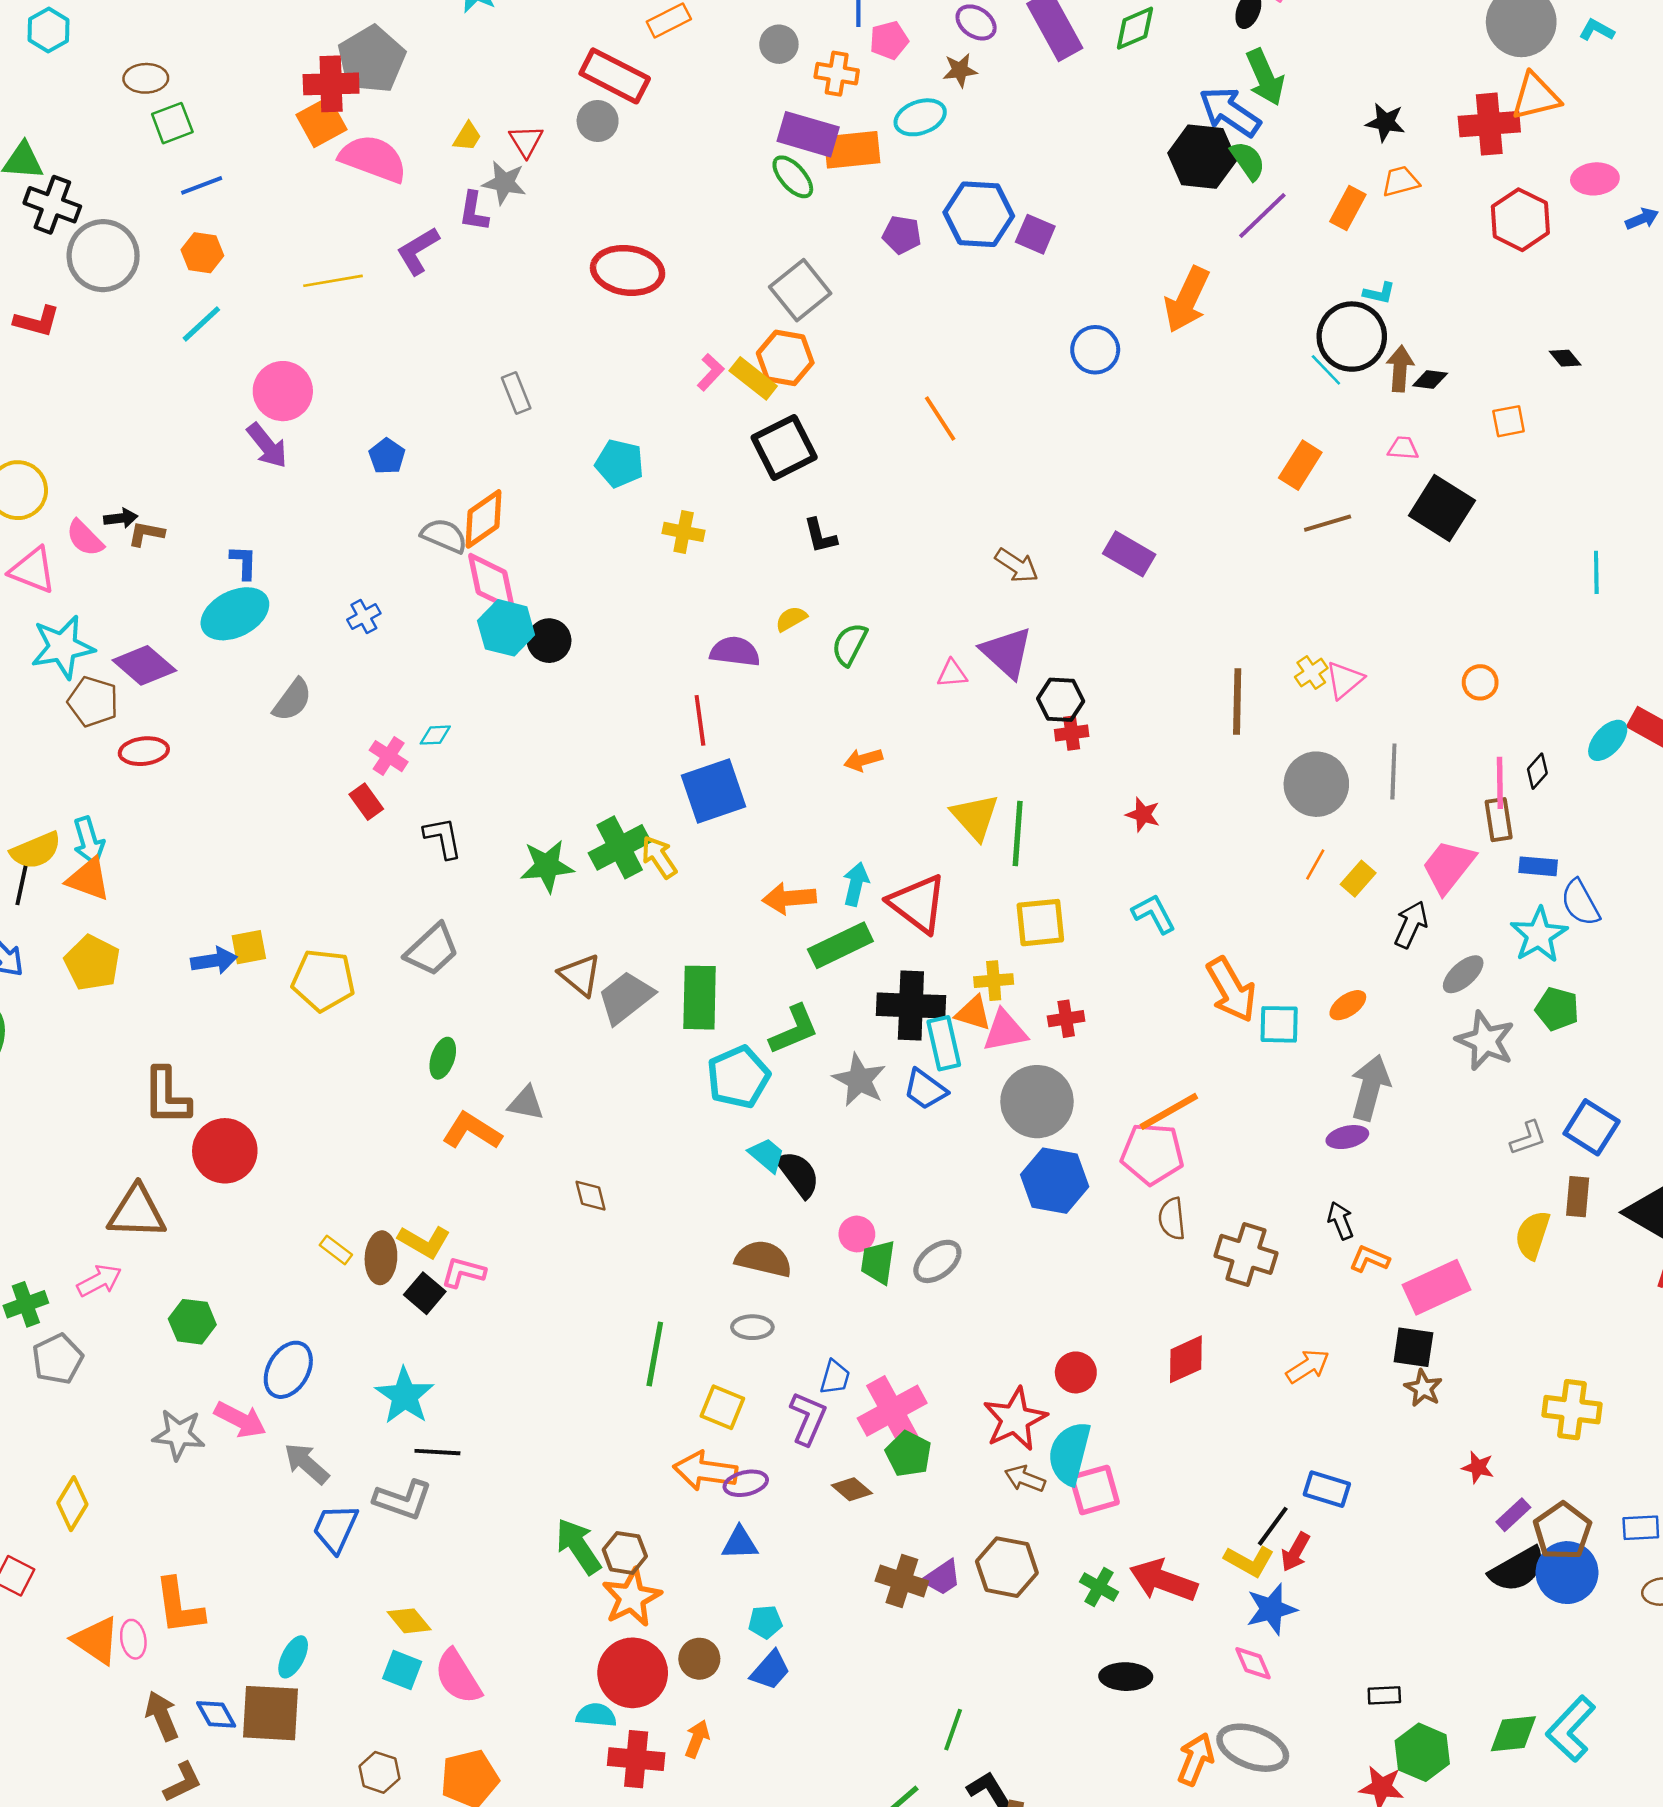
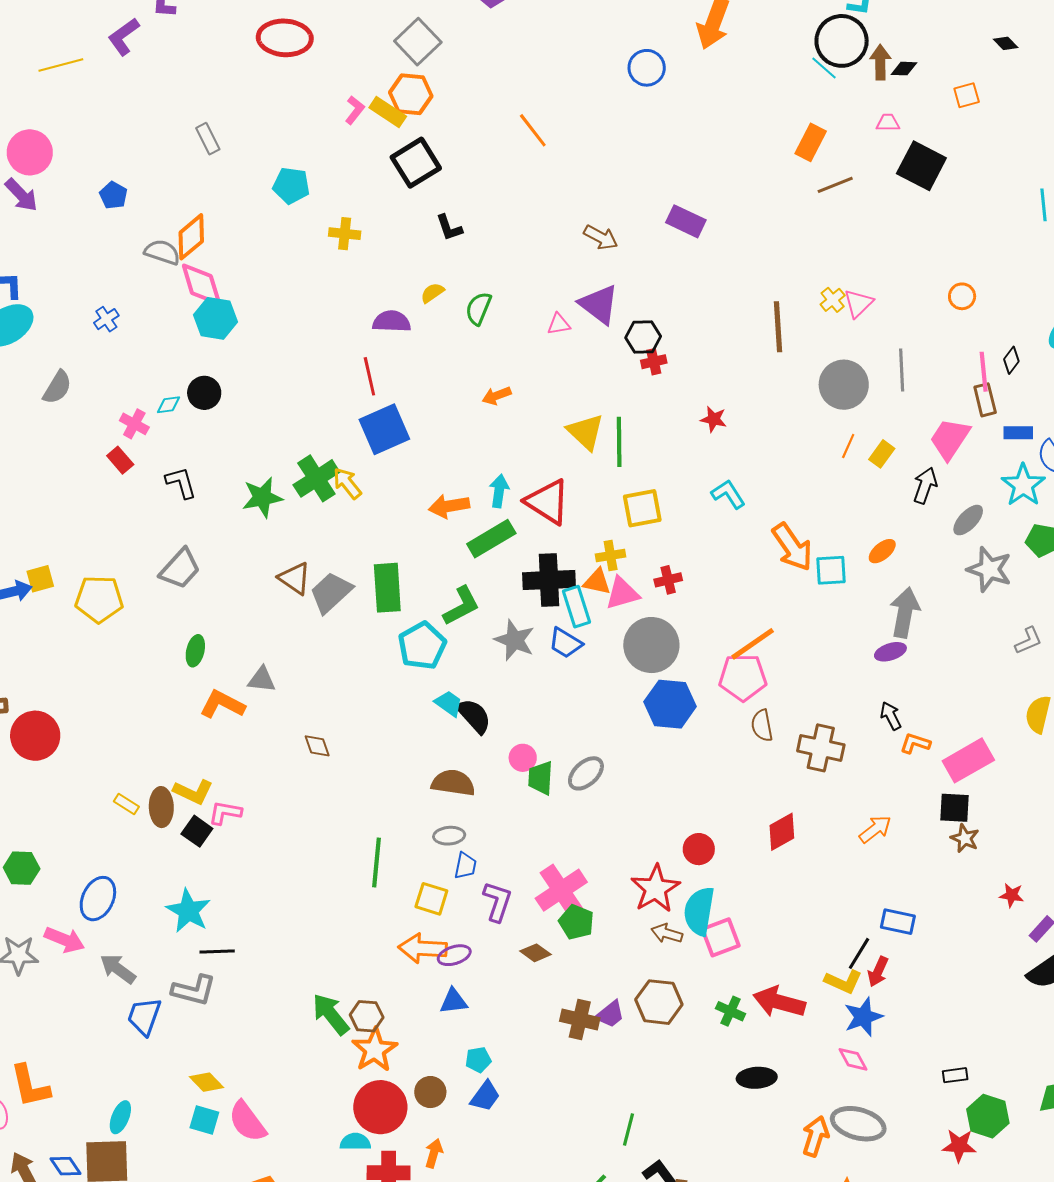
black circle: (549, 641) -> (204, 393), moved
blue trapezoid: (835, 1377) -> (465, 866), moved

